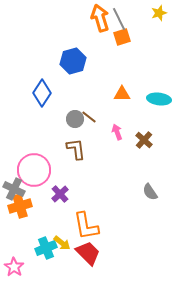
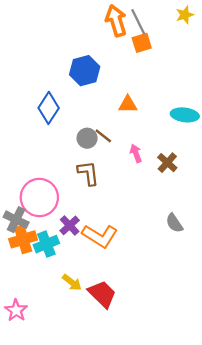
orange triangle: (122, 94) -> (128, 104), moved
orange L-shape: (86, 226) -> (100, 236), moved, turned -48
cyan cross: (46, 248) -> (46, 244), moved

